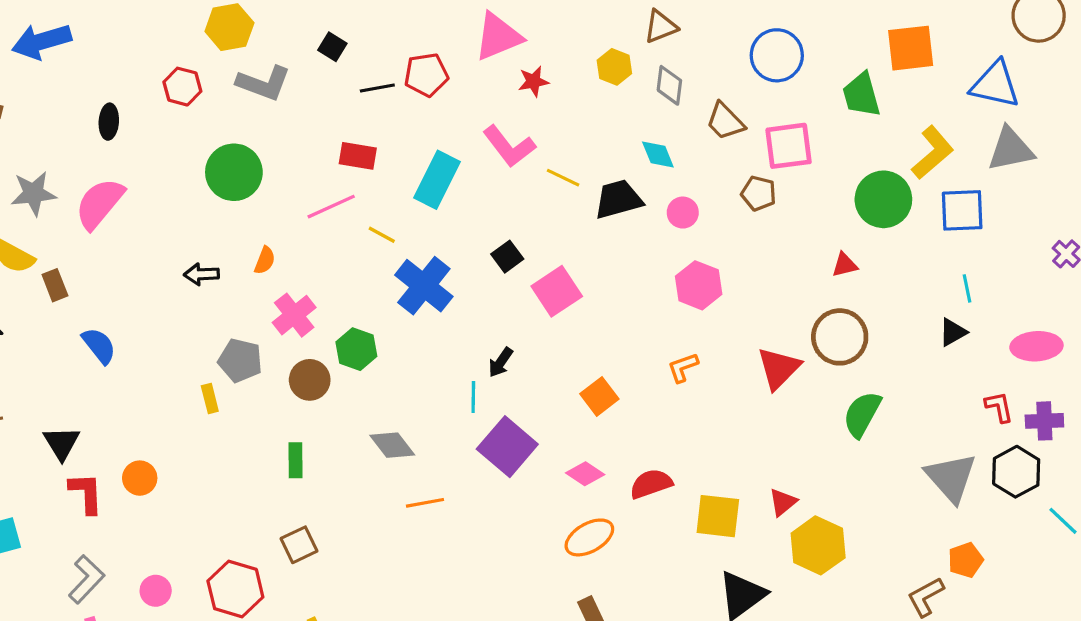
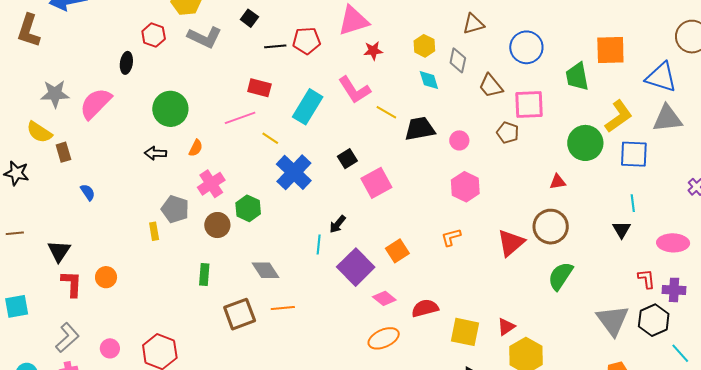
brown triangle: (661, 27) -> (473, 24), moved
black ellipse: (109, 122) -> (126, 63), moved
cyan diamond: (658, 154) -> (429, 80), moved
green circle: (234, 172) -> (170, 109), moved
black triangle: (953, 332) -> (622, 230), turned -36
blue semicircle: (99, 346) -> (88, 192), size x0.7
purple square: (507, 447) -> (356, 267), moved
brown square: (299, 545) -> (240, 314), moved, size x1.4

